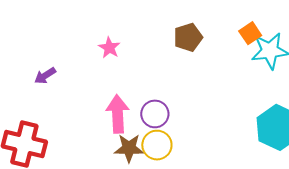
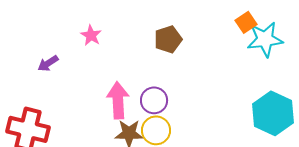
brown pentagon: (188, 37) -> (168, 39), moved
pink star: (109, 48) -> (91, 35), moved

